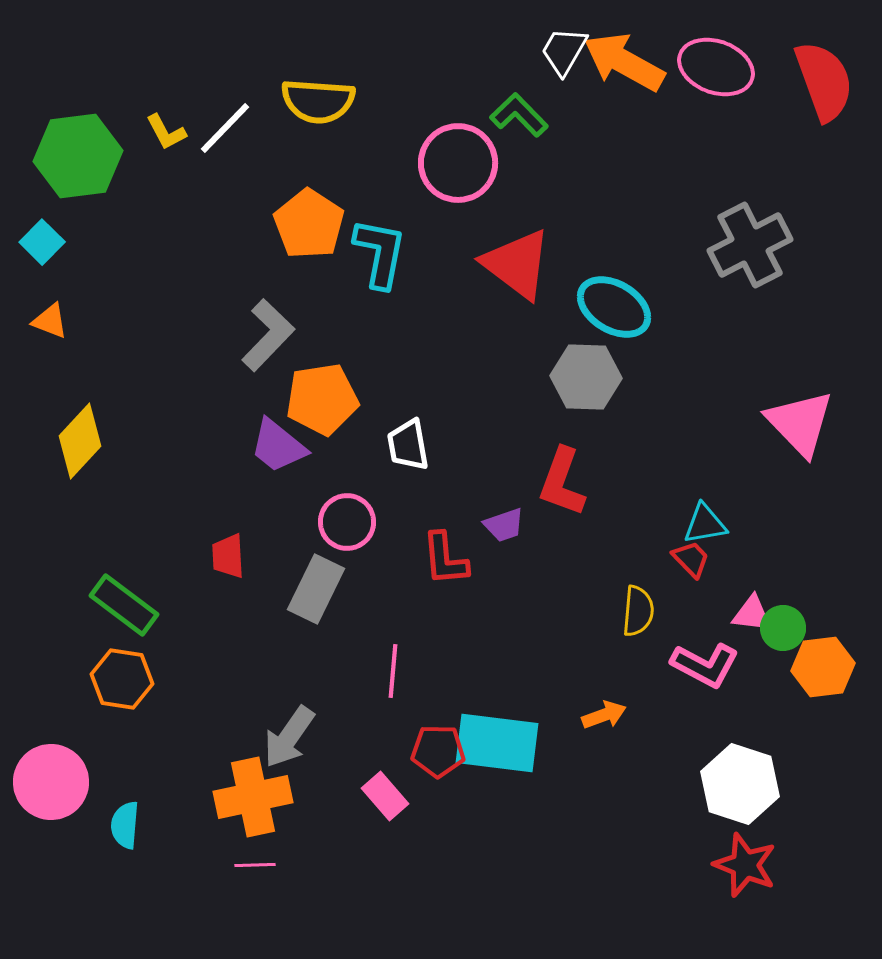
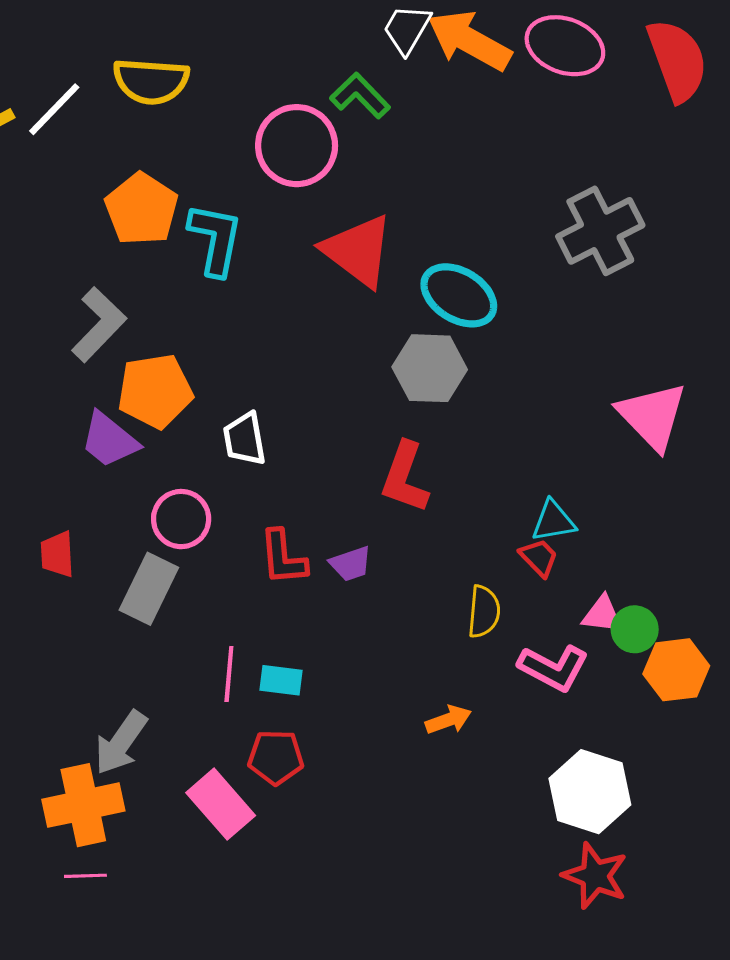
purple trapezoid: (504, 525) -> (351, 564), moved
cyan rectangle: (497, 743) -> (281, 680), moved, size x0.5
pink rectangle: (385, 796) -> (221, 804), size x1.4

